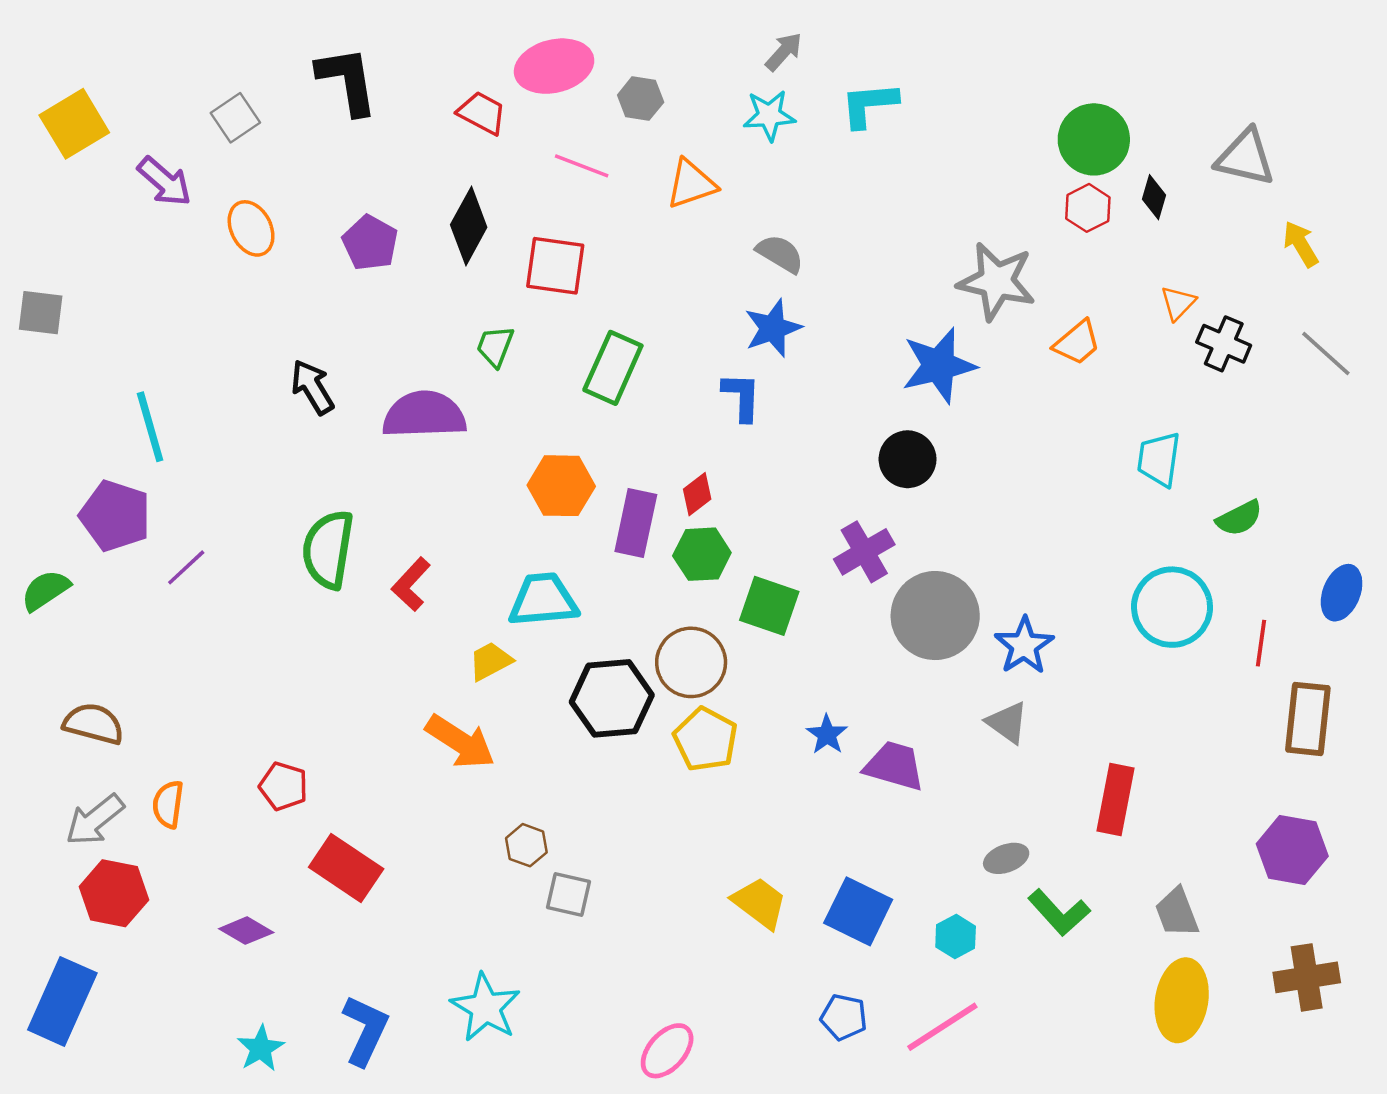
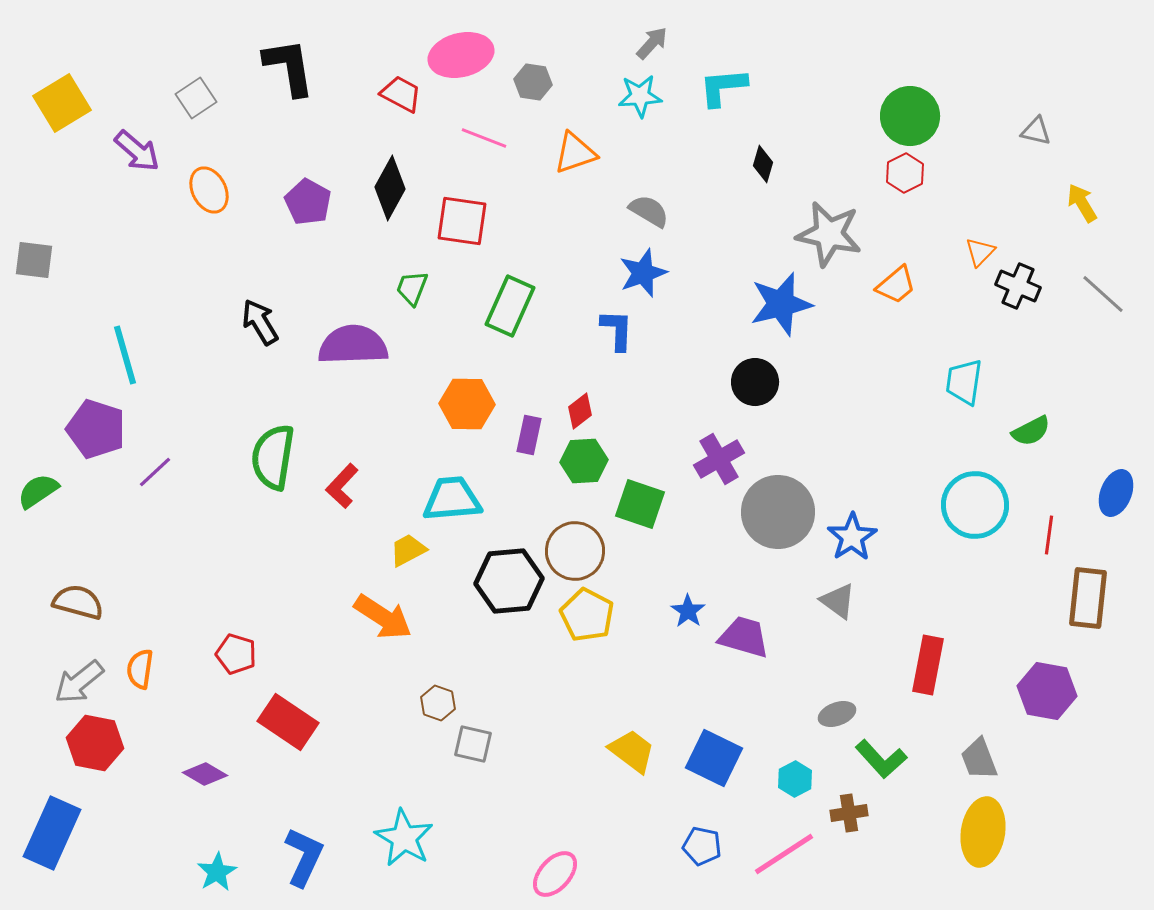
gray triangle: (1245, 157) -> (1036, 131), size x0.6
black diamond: (1154, 197) -> (763, 164), moved
purple rectangle: (636, 523) -> (529, 435), size x0.7
purple hexagon: (1292, 850) -> (1047, 691), moved
brown cross: (1307, 977) -> (849, 813), moved, size x0.7

